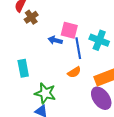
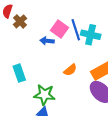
pink square: (69, 30) -> (59, 29), turned 30
blue line: (78, 48) -> (76, 30), moved

